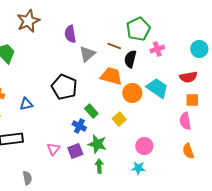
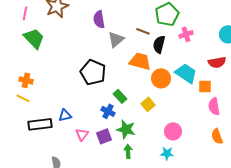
orange square: (192, 100) -> (205, 86), moved
blue triangle: (26, 104) -> (65, 115), moved

